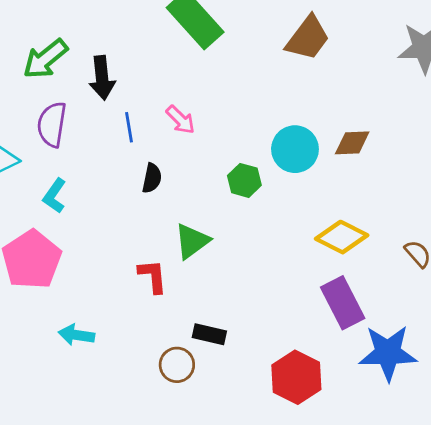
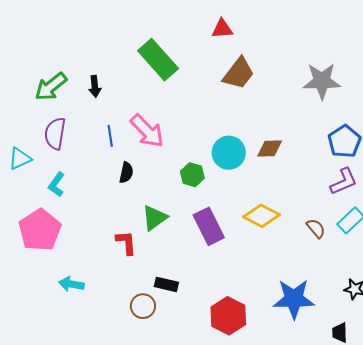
black arrow: (102, 78) -> (95, 86), moved, size x0.7
pink arrow: (181, 120) -> (147, 131), size x1.6
purple rectangle: (343, 303) -> (209, 226), moved

